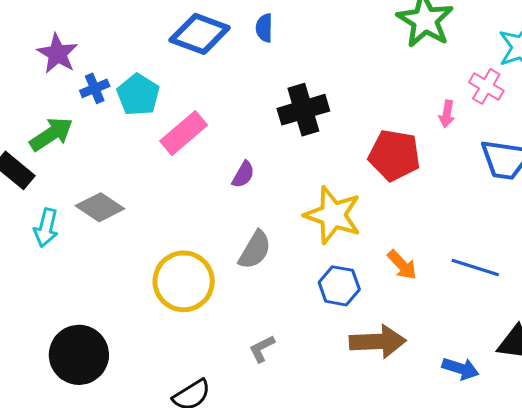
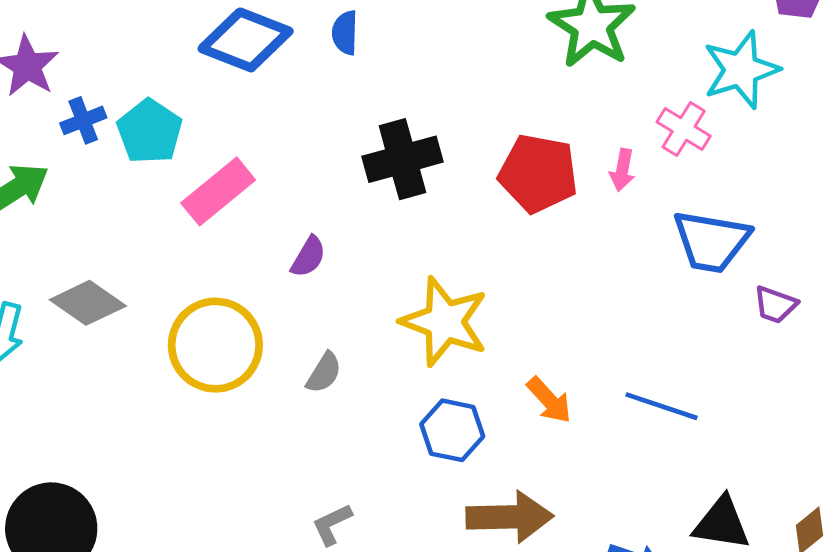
red pentagon: (394, 155) -> (538, 173), moved
gray semicircle: (255, 250) -> (324, 373), size x0.7
yellow circle: (184, 281) -> (215, 345), moved

